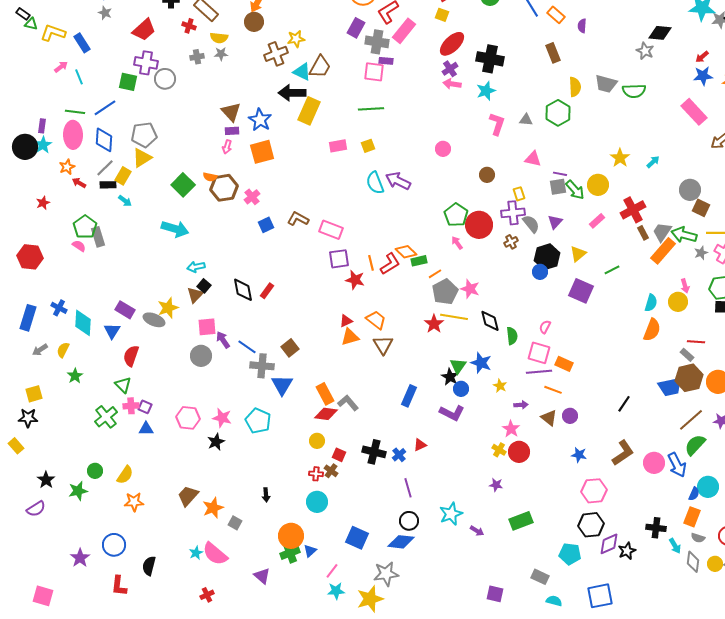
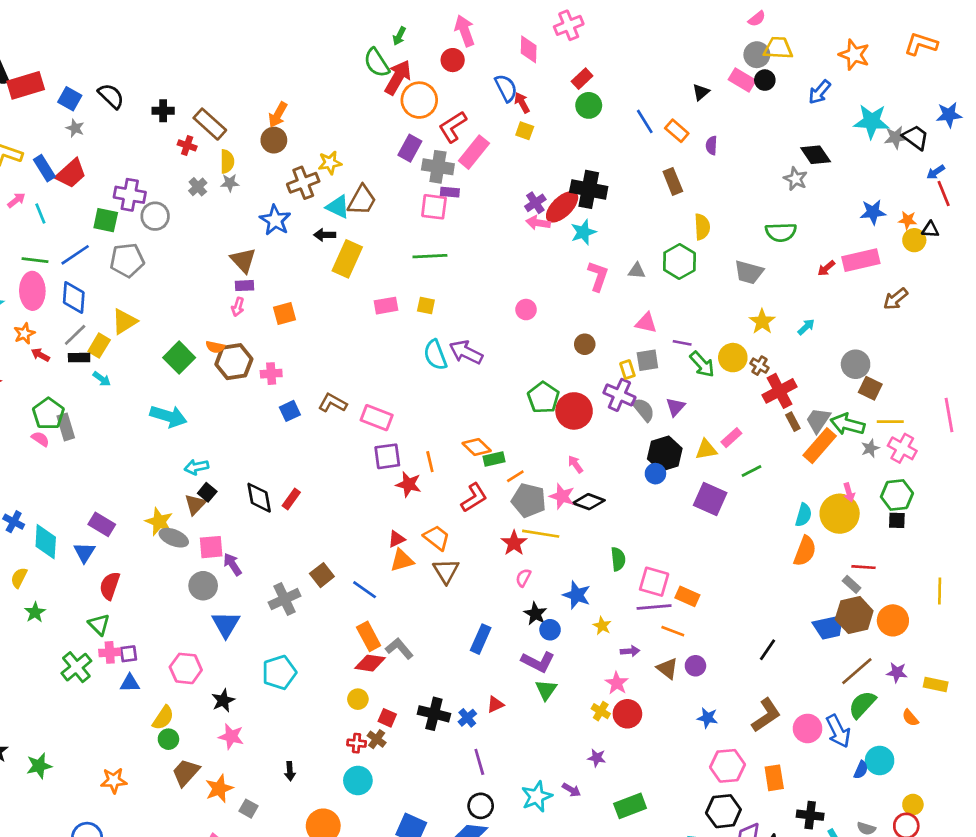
red trapezoid: (144, 30) -> (71, 173), moved
black diamond: (660, 33) -> (816, 155), turned 50
yellow semicircle: (219, 38) -> (227, 161), turned -96
red ellipse: (452, 44) -> (562, 207), moved
gray cross: (197, 57) -> (198, 187), turned -32
red arrow: (702, 57) -> (826, 268), moved
gray trapezoid: (606, 84) -> (749, 272), moved
black arrow: (292, 93) -> (325, 235), size x0.6
pink rectangle: (694, 112) -> (861, 260), turned -60
blue star: (260, 120) -> (275, 220), moved
gray pentagon: (144, 135) -> (127, 260), moved
yellow square: (368, 146) -> (426, 306), turned 32
orange square: (262, 152) -> (285, 314), size x0.7
gray square: (558, 187) -> (647, 360), moved
pink cross: (252, 197) -> (271, 374), turned 35
purple cross: (513, 213) -> (619, 395), turned 30
pink rectangle: (597, 221) -> (731, 438), moved
brown cross: (511, 242) -> (759, 366), moved, turned -32
pink arrow: (457, 243) -> (575, 464), moved
yellow triangle: (578, 254) -> (706, 450), turned 30
red L-shape: (390, 264) -> (474, 498), moved
gray pentagon: (445, 292) -> (529, 500), turned -30
yellow circle: (678, 302) -> (840, 514), size x1.5
yellow star: (168, 308) -> (159, 522), turned -30
gray ellipse: (154, 320) -> (174, 538), moved
black diamond: (490, 321) -> (589, 502), moved, turned -55
pink semicircle: (545, 327) -> (523, 578), moved
blue line: (247, 347) -> (365, 590), moved
gray cross: (262, 366) -> (285, 599), turned -30
green triangle: (458, 366) -> (546, 690), moved
blue triangle: (282, 385) -> (226, 624), moved
purple square: (145, 407) -> (128, 654), turned -32
pink star: (222, 418) -> (231, 736), moved
cyan pentagon: (258, 421) -> (279, 672), turned 30
green circle: (95, 471) -> (168, 739), moved
yellow semicircle: (125, 475) -> (163, 718), moved
orange rectangle: (692, 517) -> (774, 778), moved, turned -30
purple arrow: (477, 531) -> (571, 790), moved

